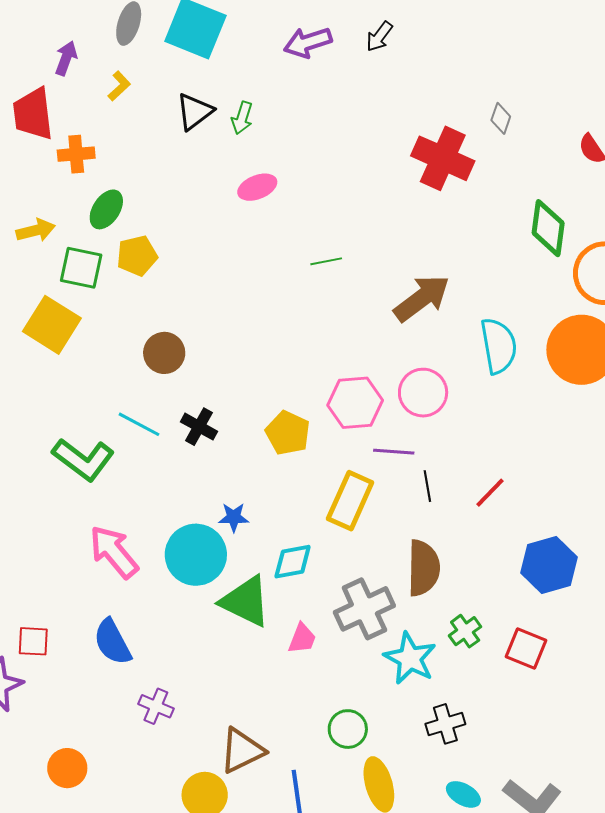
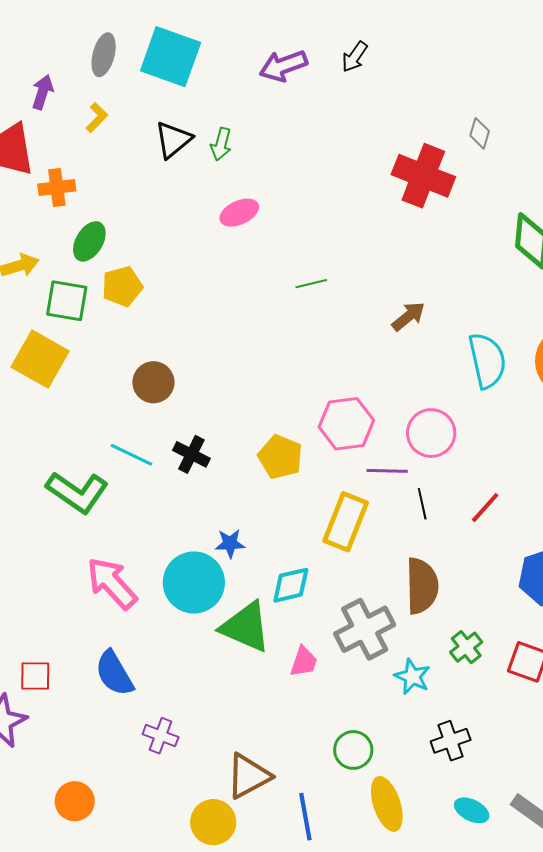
brown arrow: (422, 298) -> (408, 316), size x0.6
pink circle: (423, 393) -> (431, 433), moved
cyan star: (410, 658) -> (412, 677), size x0.7

